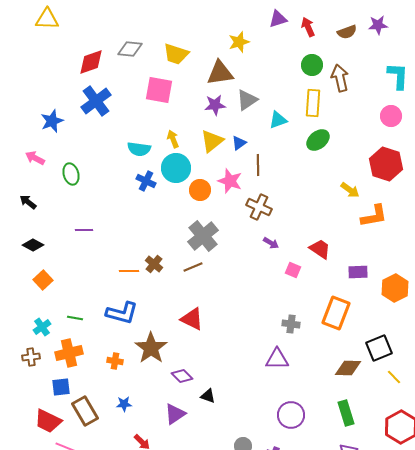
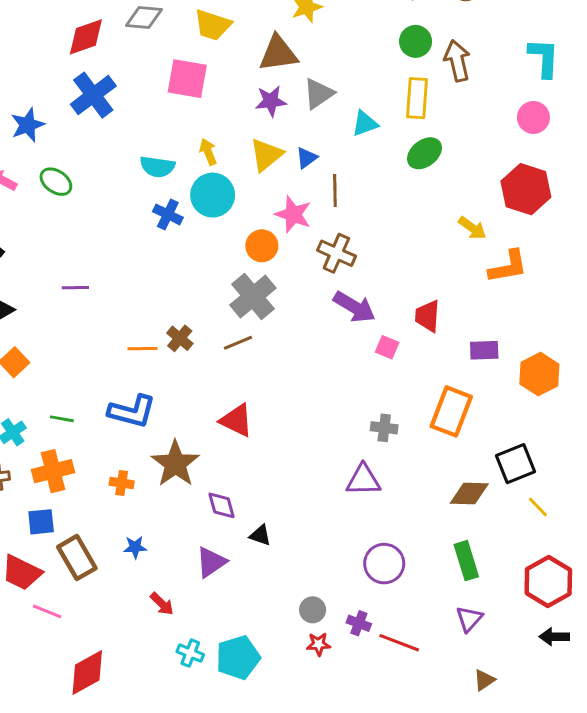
green ellipse: (71, 174) -> (56, 182), moved, turned -40
orange circle: (200, 190) -> (262, 246), moved
purple arrow: (271, 243) -> (354, 307), size x1.8
red trapezoid: (320, 249) -> (427, 316), turned -120
purple diamond: (182, 376) -> (222, 505), turned 30

